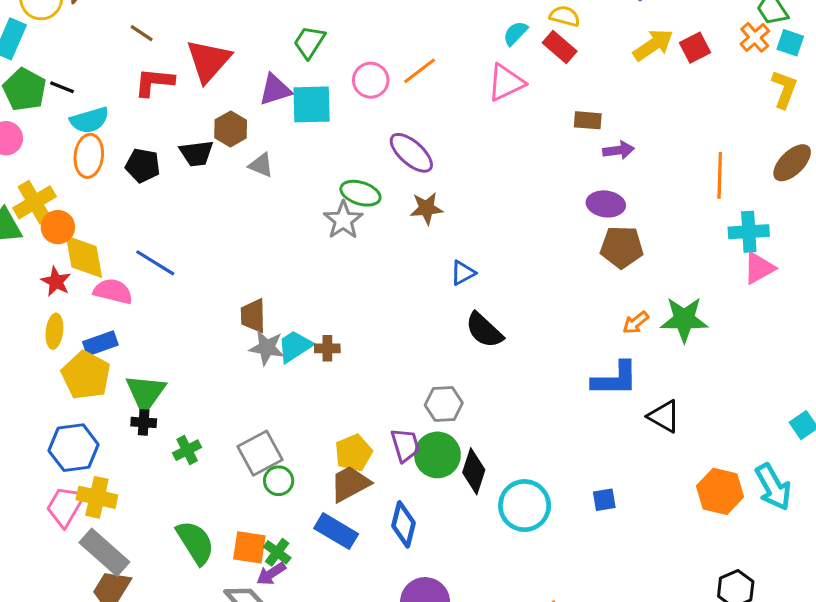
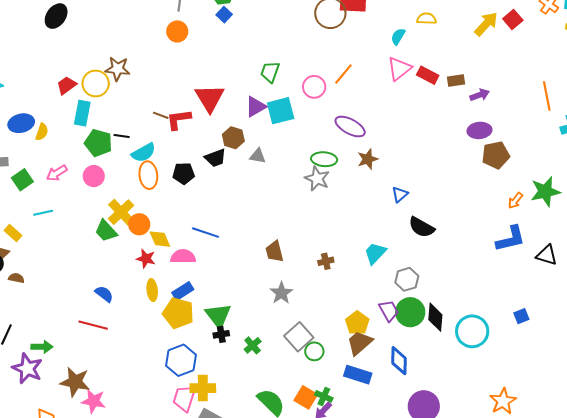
brown line: (142, 33) -> (161, 115), moved
red rectangle: (560, 47) -> (428, 75), moved
yellow diamond: (84, 257) -> (160, 239), size x0.7
cyan trapezoid: (295, 346) -> (375, 253), moved
gray star: (267, 348) -> (281, 293), moved, turned -30
orange square: (249, 547) -> (306, 397), turned 35

